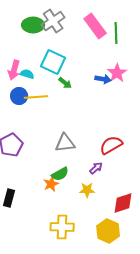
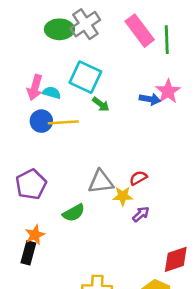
red semicircle: (111, 145) -> (138, 178), moved, size x0.6
green semicircle: (60, 174) -> (74, 213), moved
orange star: (51, 184) -> (35, 235), moved
yellow star: (87, 190) -> (123, 196), moved

